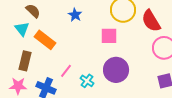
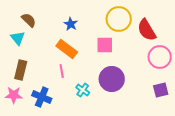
orange rectangle: (45, 40) -> (67, 49), moved
pink line: (66, 71) -> (62, 71), moved, turned -48

